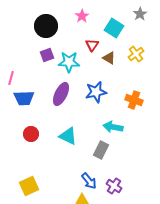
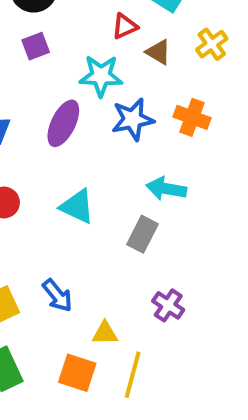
red triangle: (92, 45) -> (125, 26), turned 32
cyan star: (69, 62) -> (101, 76), moved
orange cross: (134, 100) -> (192, 117), moved
blue arrow: (89, 181) -> (57, 296), moved

